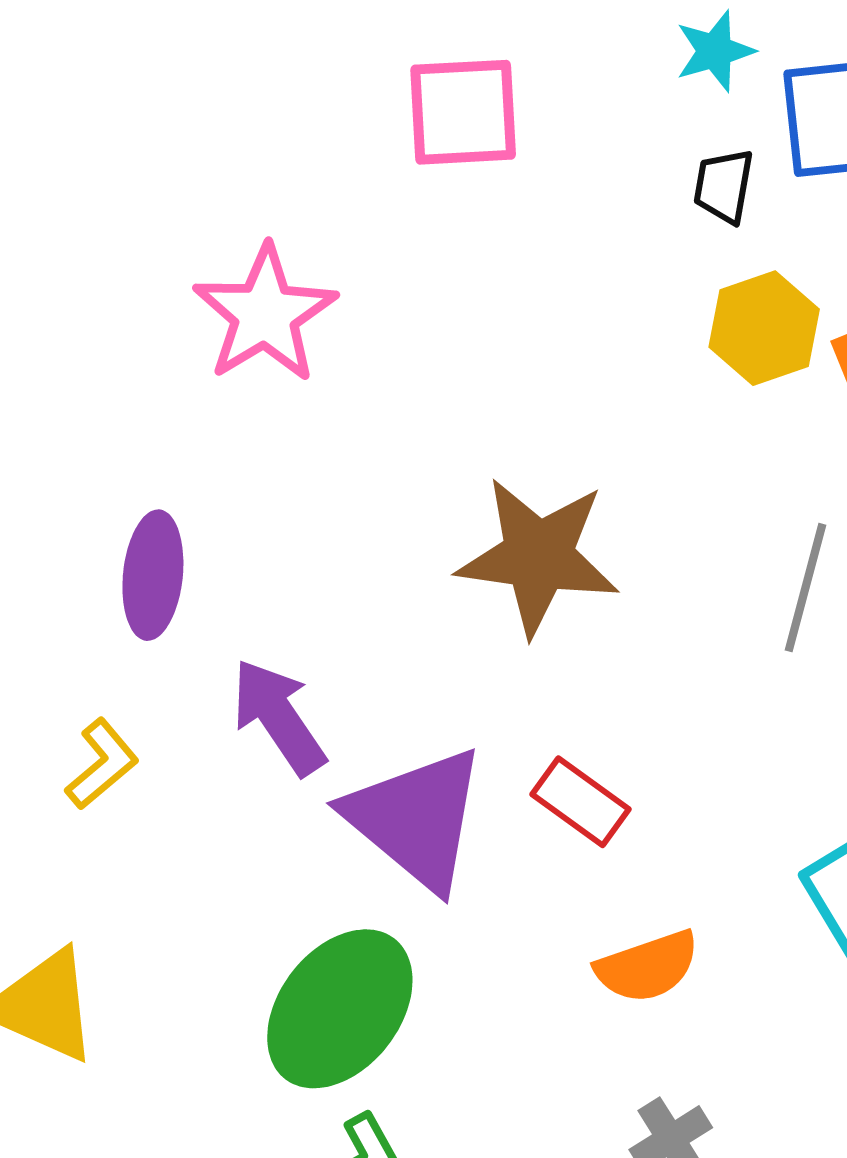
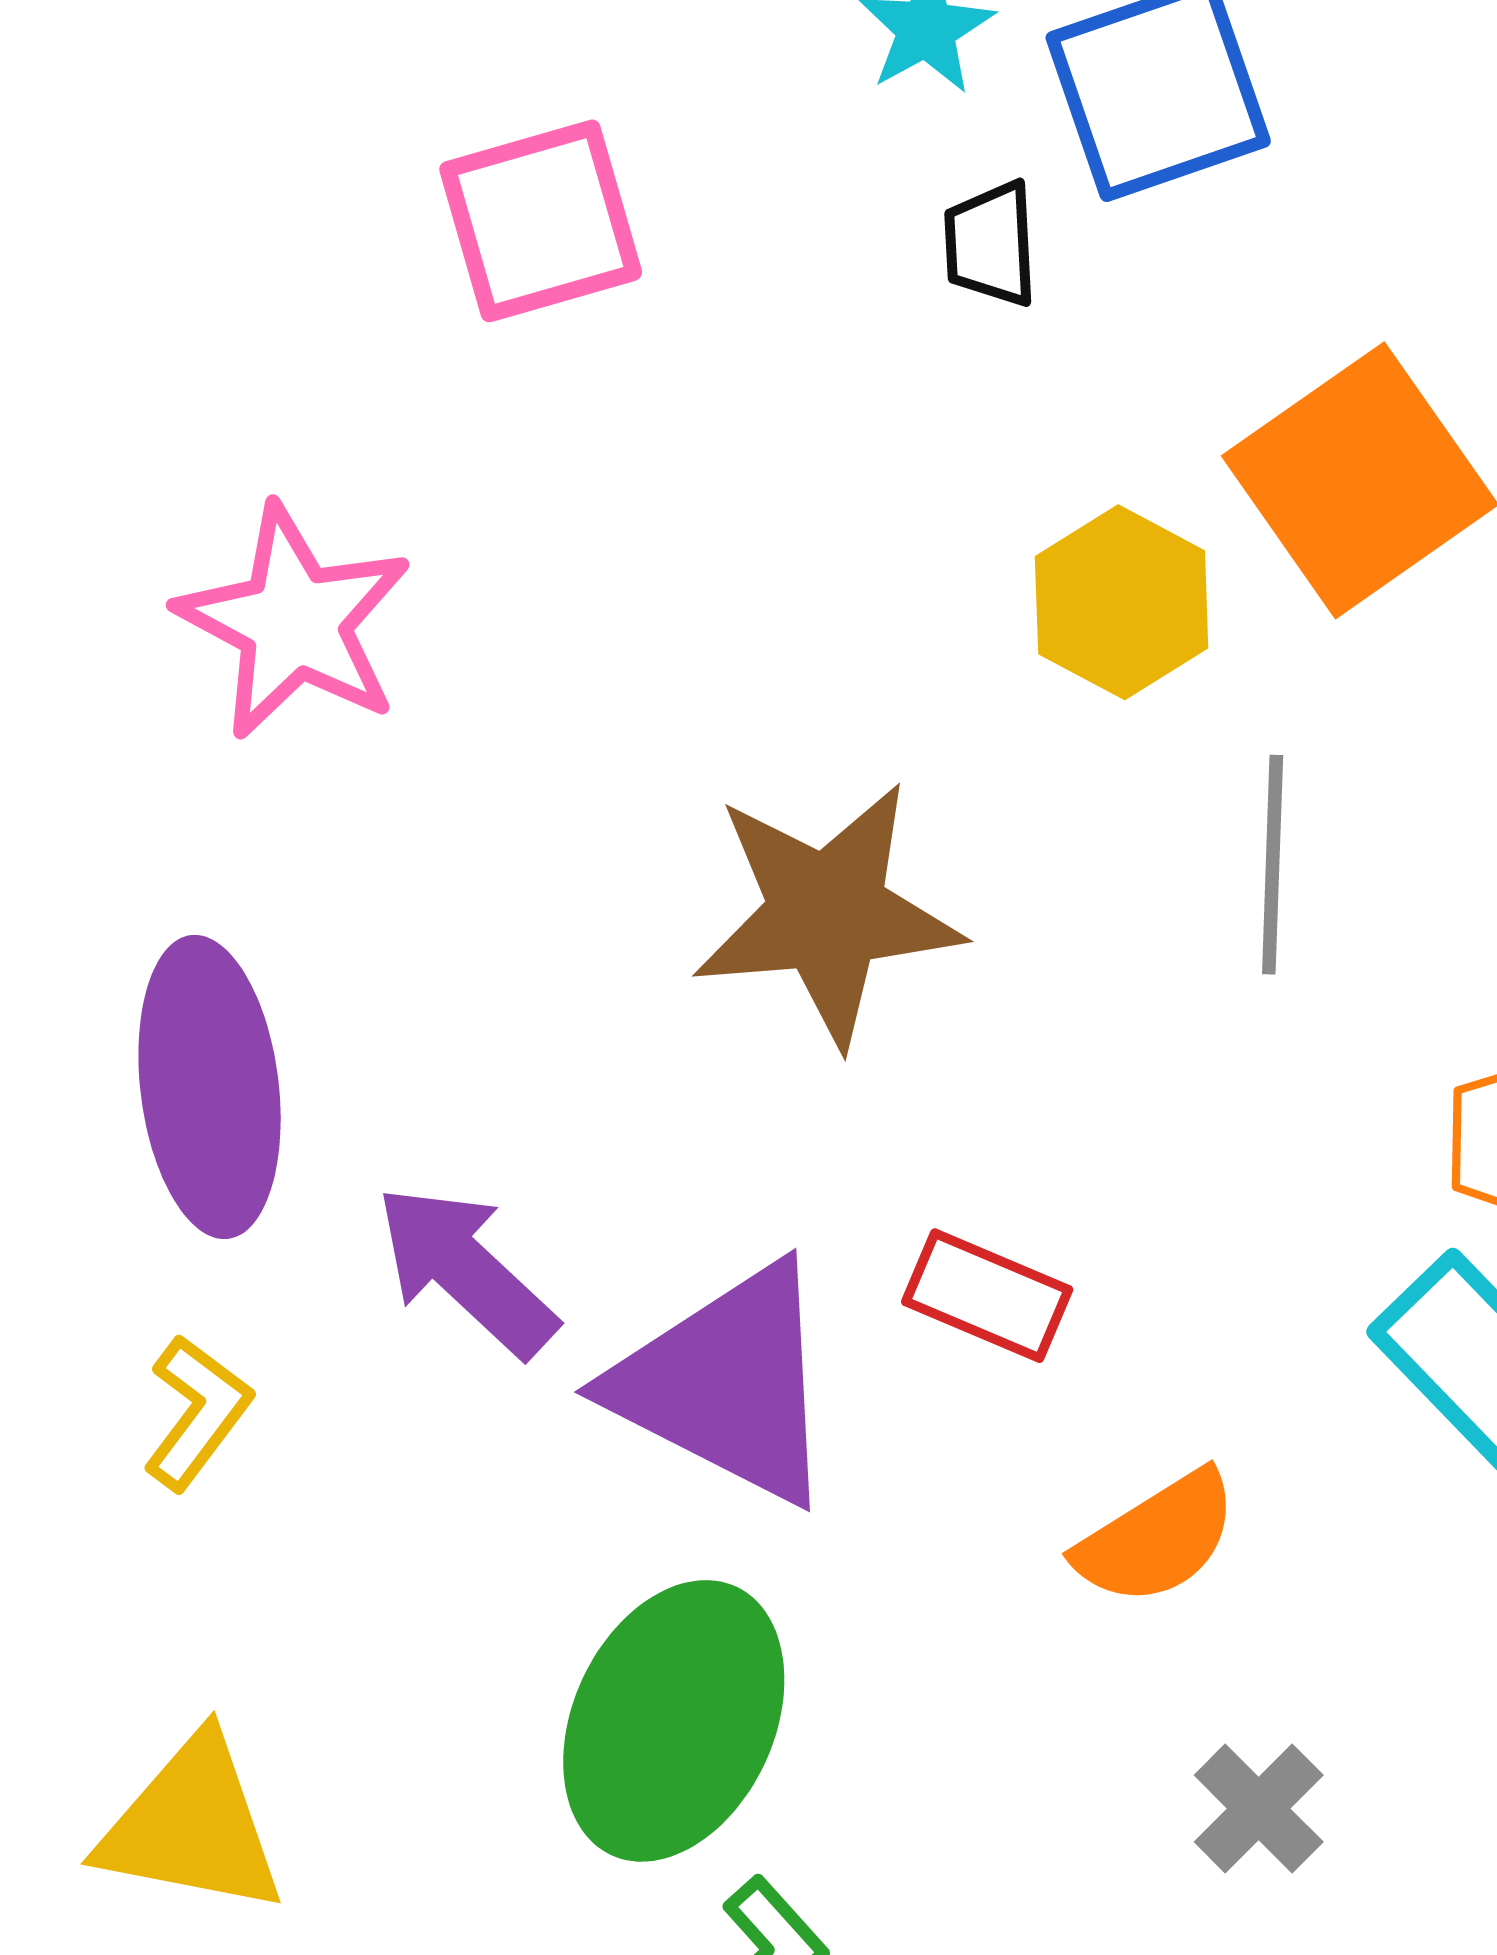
yellow hexagon: (764, 328) -> (1122, 602), moved
purple ellipse: (153, 575) -> (210, 1087), size x1.4

